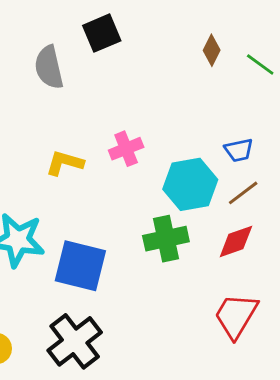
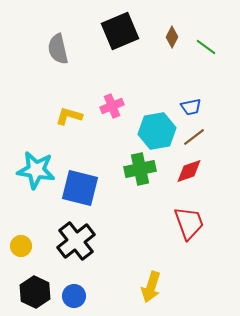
black square: (102, 33) -> (120, 31), moved, size x1.4
red trapezoid: (236, 316) -> (189, 223), turned 129

